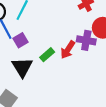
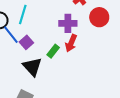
purple cross: (86, 40) -> (68, 23), moved

